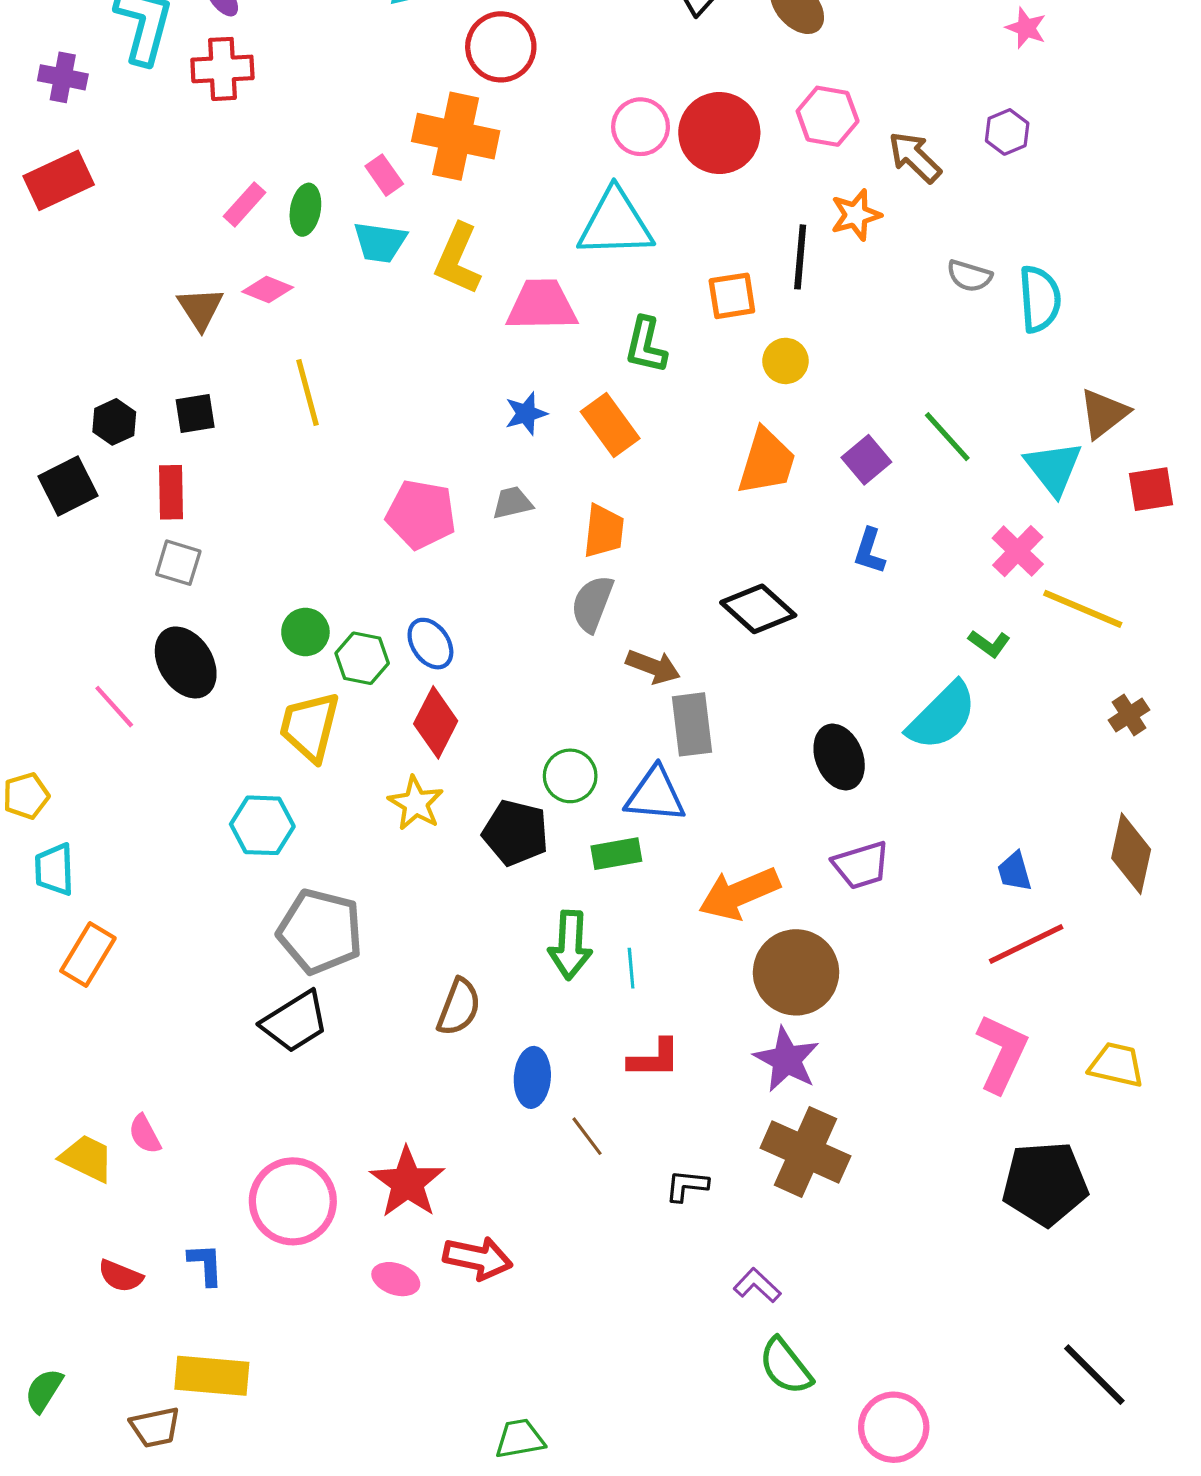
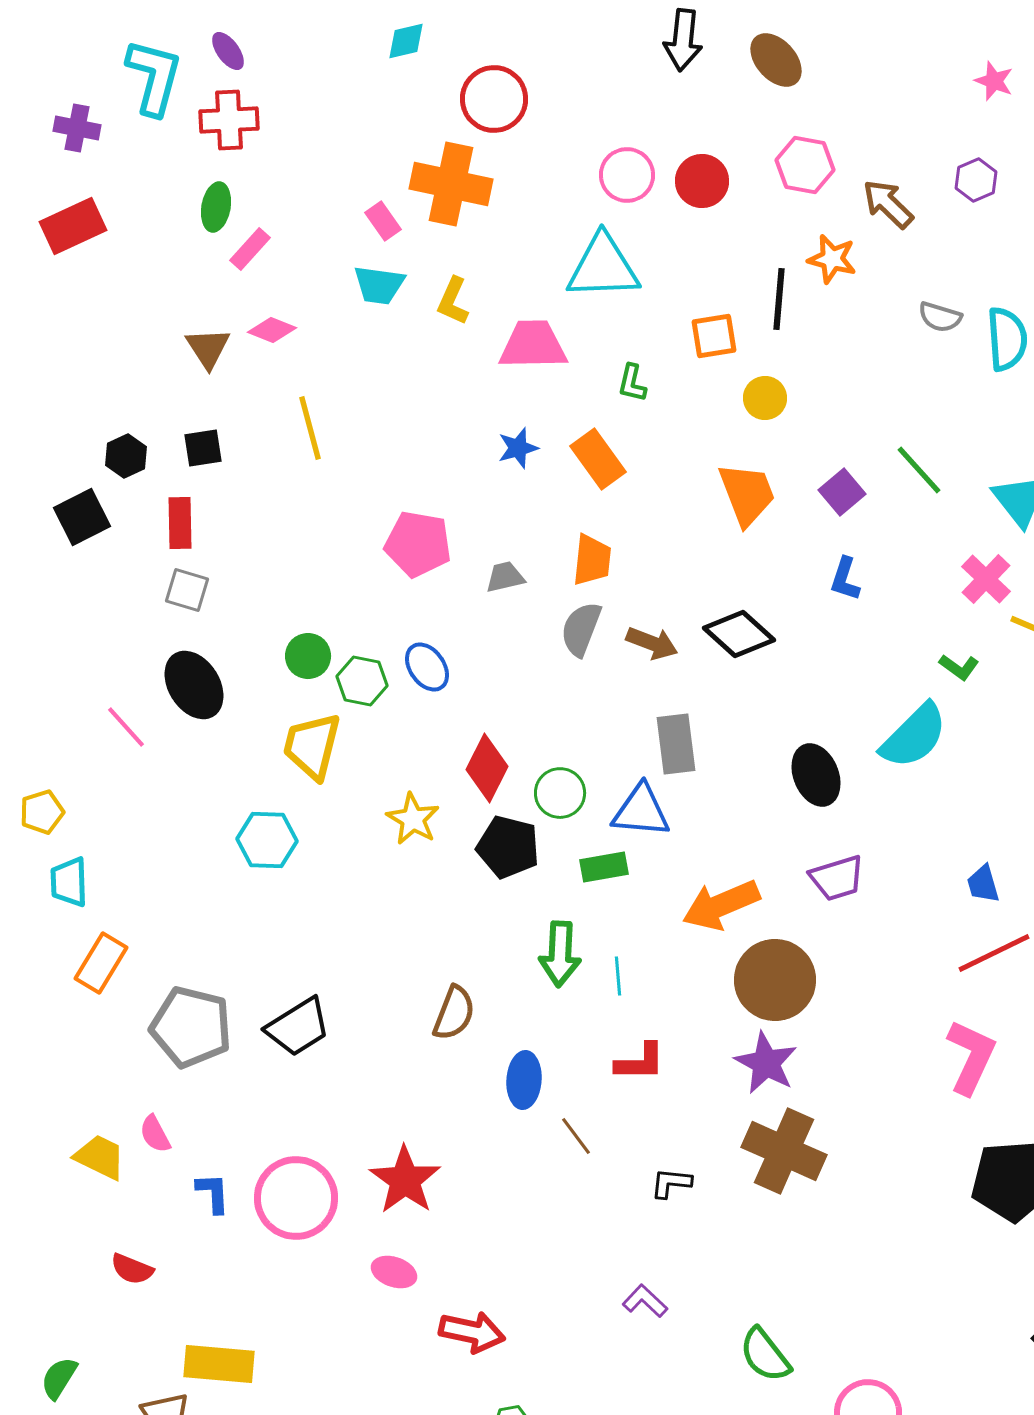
red circle: (719, 133) -> (702, 181), size x0.7
green ellipse: (305, 210) -> (216, 207), moved
orange star: (856, 215) -> (832, 259), turned 30
yellow L-shape: (458, 259) -> (453, 301), size x0.7
green L-shape: (646, 345) -> (632, 383), size x0.7
orange trapezoid: (767, 462) -> (747, 494), turned -38
gray trapezoid: (512, 503) -> (505, 577), moved
brown arrow: (653, 667) -> (652, 643), moved
red diamond: (436, 722) -> (487, 768), moved
gray pentagon: (320, 931) -> (191, 1027), moved
red arrow: (478, 1258) -> (472, 1332), moved
blue L-shape: (206, 1264) -> (213, 1193), moved
purple L-shape: (757, 1285) -> (645, 1301), moved

